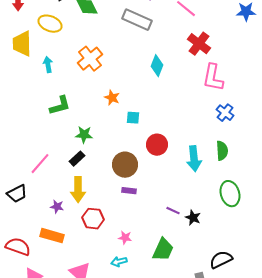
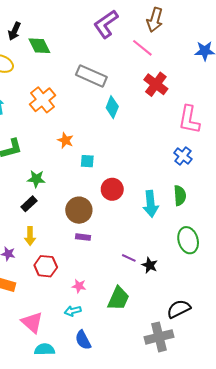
gray rectangle: (137, 20) -> (91, 76), moved
pink L-shape: (213, 78) -> (189, 120), moved
yellow arrow: (78, 190) -> (30, 236), size x0.7

